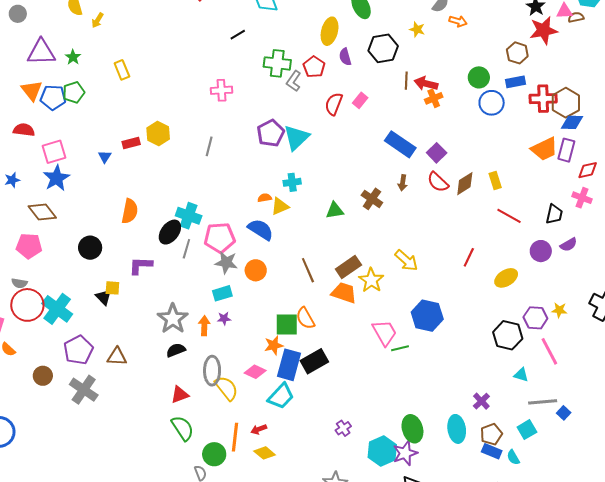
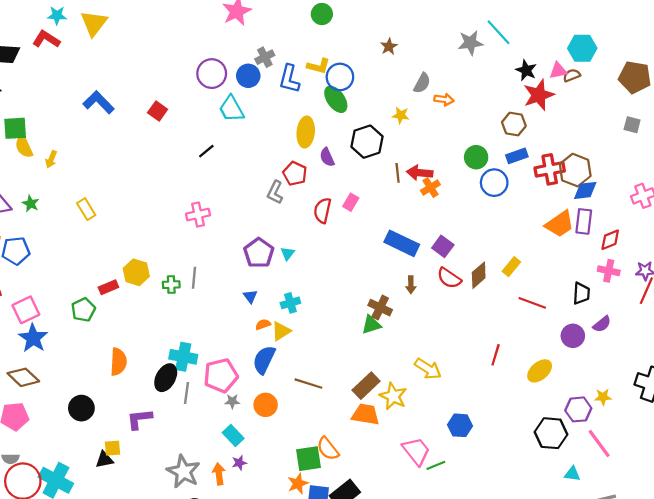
green cross: (277, 63) -> (171, 285), moved, size x0.6
green pentagon: (74, 92) -> (83, 310), moved
cyan triangle: (296, 138) -> (288, 253), size x0.5
blue triangle: (105, 157) -> (250, 296), moved
yellow rectangle: (495, 180) -> (511, 267), turned 66
green triangle: (335, 210) -> (371, 325), moved
blue semicircle: (261, 230) -> (264, 360), turned -88
gray star: (226, 263) -> (232, 401), size x0.6
brown line: (308, 270) -> (308, 384), moved, turned -40
cyan rectangle: (222, 293) -> (233, 435), turned 72
black triangle: (103, 297) -> (104, 460), turned -48
blue hexagon: (427, 316) -> (460, 425), size x0.7

